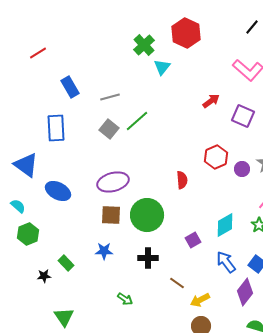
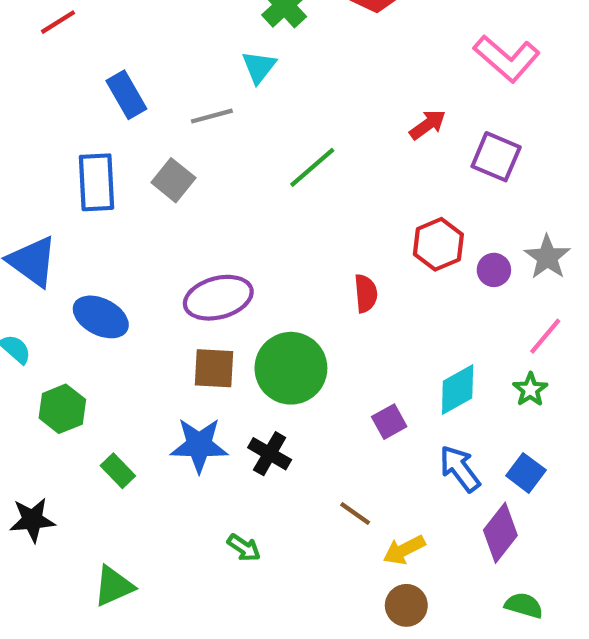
cyan triangle: (162, 67) -> (259, 67), moved
green line: (137, 121) -> (312, 167), moved
gray square: (109, 129) -> (173, 180), moved
green hexagon: (28, 234) -> (62, 409), moved
blue star: (104, 251) -> (199, 445), size x1.5
black cross: (148, 258) -> (270, 454), moved, turned 30
black star: (44, 276) -> (32, 520), moved, size x1.5
green triangle: (64, 317) -> (114, 586), turned 40

